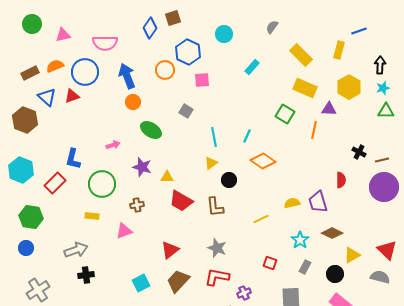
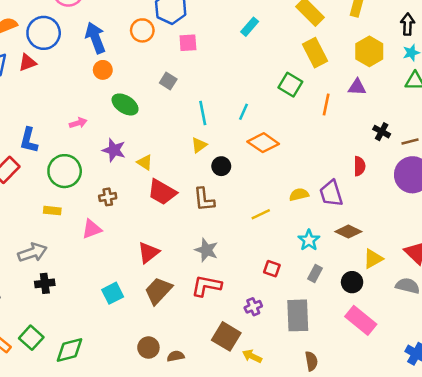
yellow rectangle: (305, 88) -> (315, 53), turned 40
purple triangle: (329, 109) -> (357, 87), moved
yellow triangle: (167, 177) -> (145, 162), turned 32
purple cross: (244, 293) -> (253, 307), moved

